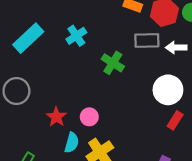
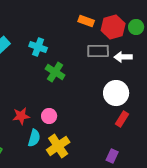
cyan cross: (76, 36) -> (38, 47), turned -36
green cross: (113, 63) -> (55, 72), moved
red star: (56, 117) -> (21, 116), turned 30

